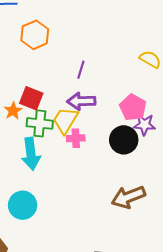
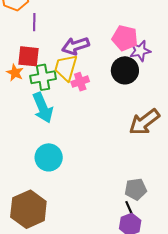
purple line: (81, 70) -> (34, 22), moved

